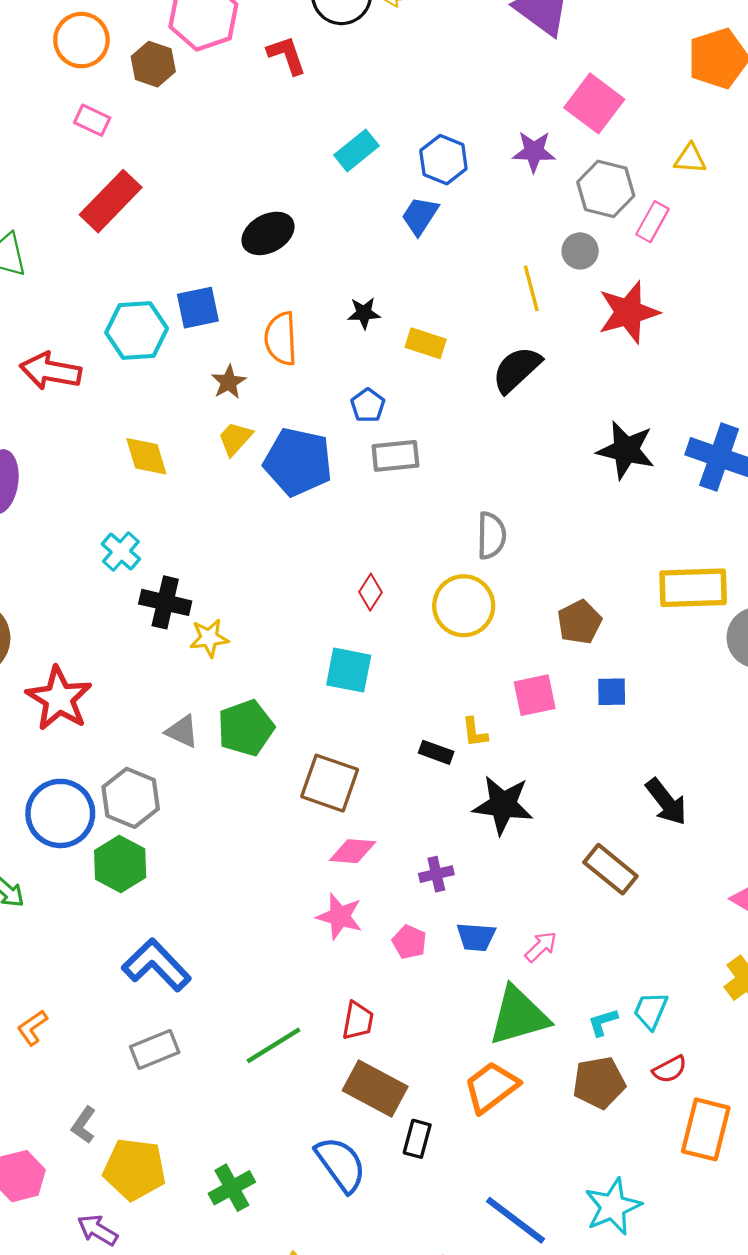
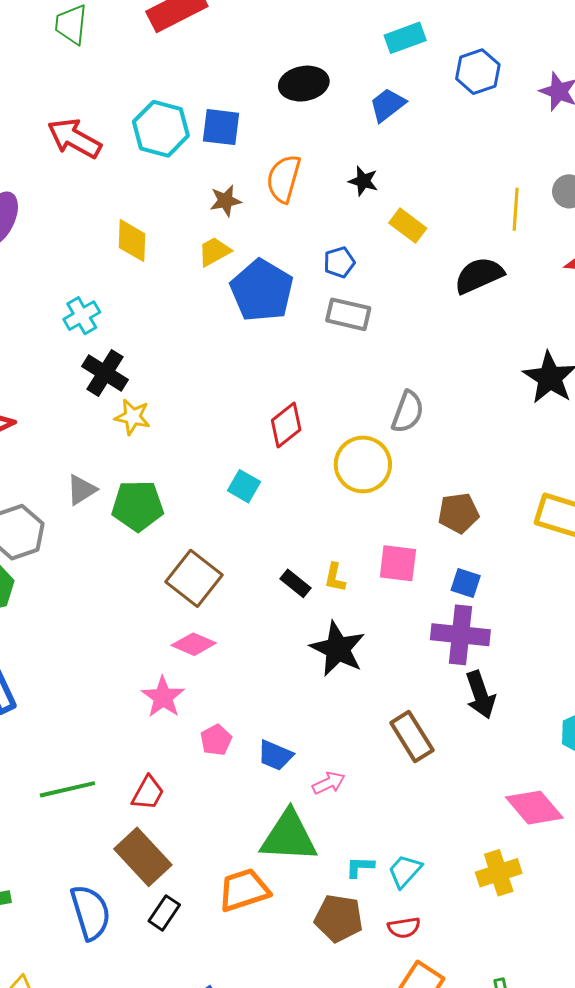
blue trapezoid: (420, 216) -> (387, 105), moved
red diamond: (370, 592) -> (286, 425), size x1.4
cyan square: (349, 670) -> (244, 486), size x0.7
gray triangle: (182, 731) -> (81, 490), turned 44
purple cross: (436, 874) -> (460, 635), moved, size x1.8

